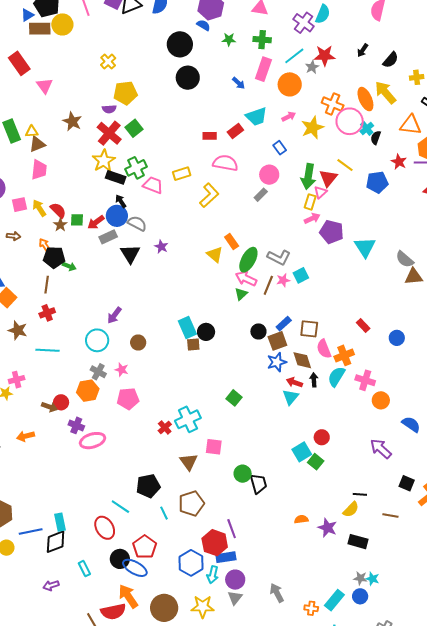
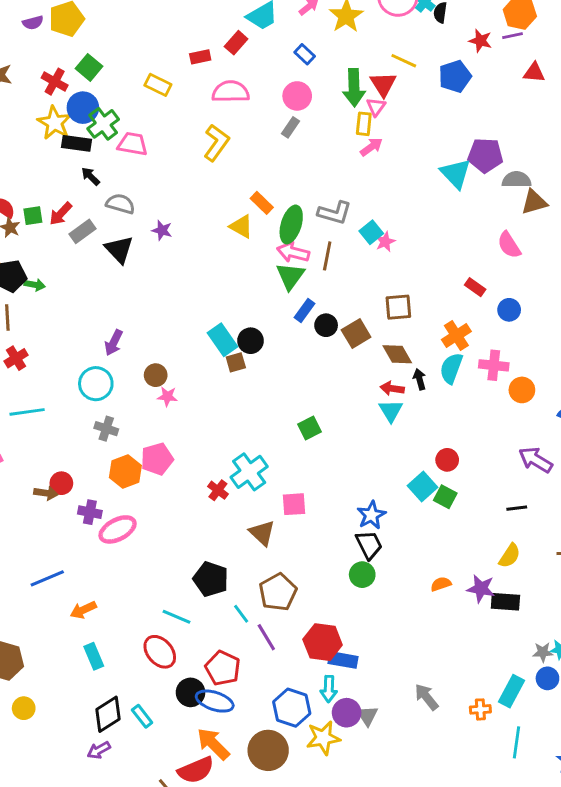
purple semicircle: (109, 109) -> (33, 23), moved
red cross: (109, 133) -> (55, 82), size x0.7
yellow rectangle: (182, 174) -> (158, 85), moved, turned 54
blue circle: (117, 216) -> (83, 108), moved
purple pentagon: (332, 232) -> (485, 155), moved
gray semicircle: (405, 259) -> (516, 180), turned 150
pink star: (283, 280) -> (385, 242), moved
green triangle: (241, 294) -> (290, 276), size x1.5
blue rectangle: (284, 324) -> (304, 311), moved
blue circle: (397, 338) -> (509, 310), moved
pink semicircle: (324, 349) -> (509, 245), moved
blue star: (277, 362) -> (371, 515), moved
pink star: (122, 370) -> (167, 396), moved
orange hexagon: (88, 391) -> (125, 471), moved
green square: (234, 398) -> (309, 428), turned 35
orange arrow: (26, 436) -> (83, 610), moved
green circle: (243, 474) -> (362, 575), moved
black pentagon: (148, 486) -> (211, 579), turned -30
black line: (360, 494) -> (517, 508), moved
purple line: (232, 529) -> (266, 637), moved
blue line: (31, 532) -> (47, 578), moved
black diamond: (56, 542) -> (108, 714), moved
black rectangle: (358, 542) -> (505, 602), moved
blue rectangle: (226, 557) -> (343, 660), turned 30
blue hexagon: (191, 563) -> (292, 708), moved
purple circle: (235, 580) -> (347, 713), moved

